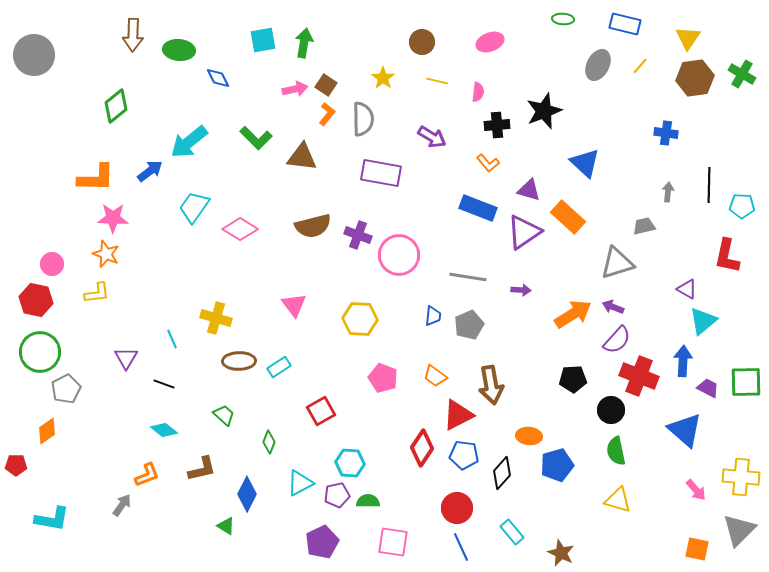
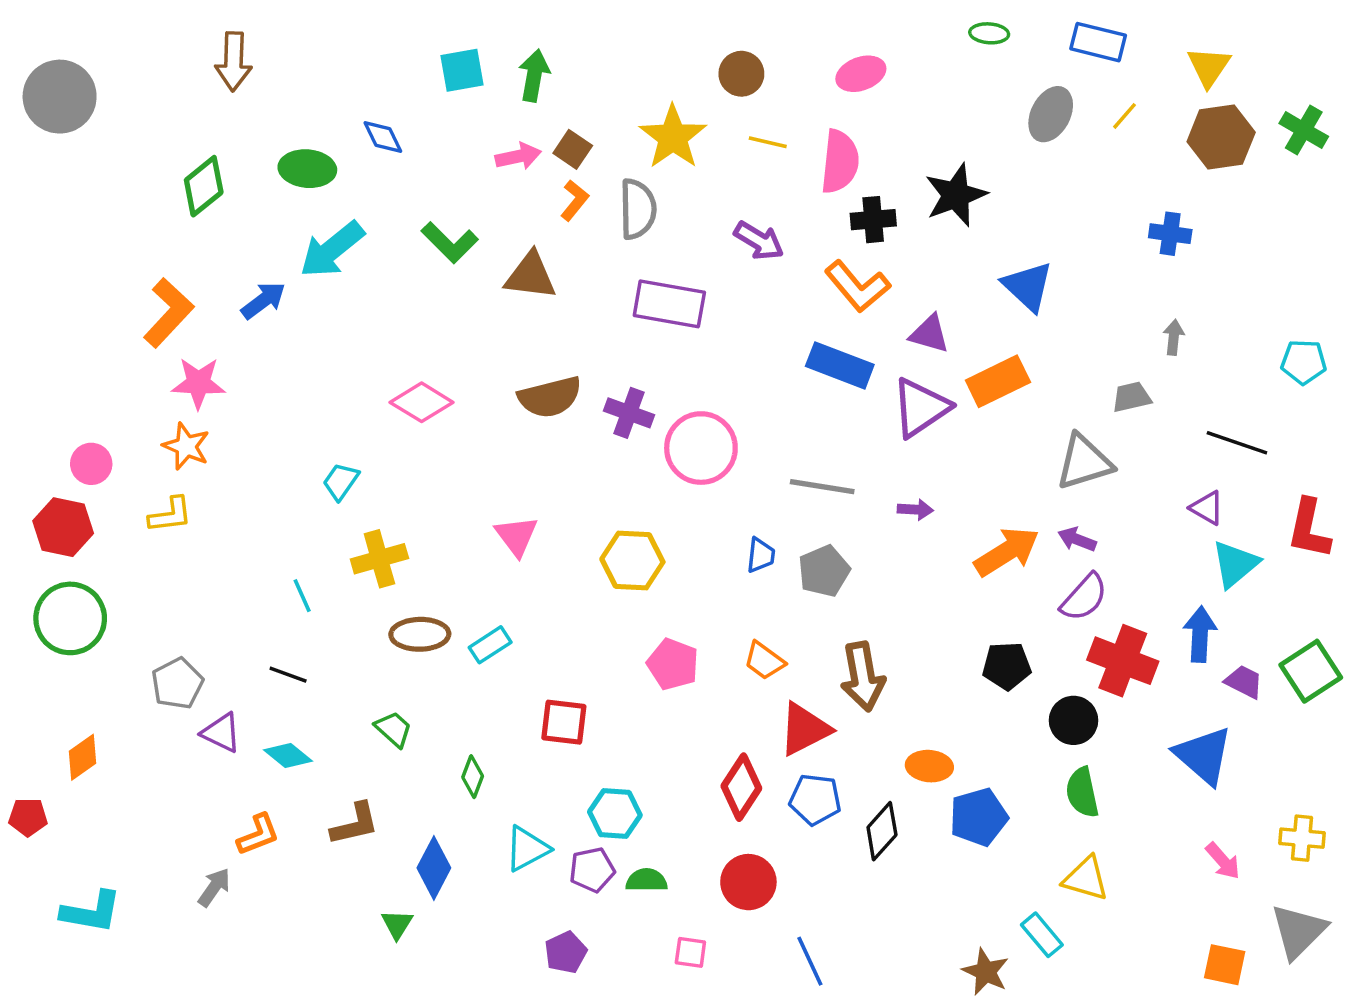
green ellipse: (179, 50) -> (307, 169), moved
yellow star: (383, 78) -> (673, 137), size x1.6
pink semicircle: (478, 92) -> (840, 162), size x1.8
orange L-shape: (488, 163) -> (857, 286), size x1.6
orange L-shape: (96, 178) -> (169, 313), turned -48
black line: (709, 185) -> (1237, 443), moved, turned -72
cyan trapezoid: (194, 207) -> (341, 481), moved, size x0.7
orange rectangle: (568, 217) -> (998, 381), turned -68
red L-shape: (727, 256) -> (1309, 529), moved
yellow cross: (216, 318) -> (379, 559), turned -32
purple triangle: (126, 358) -> (221, 733), moved, turned -35
green square: (746, 382) -> (1311, 671), turned -32
gray pentagon: (66, 389) -> (177, 683), moved
red square: (321, 411) -> (564, 722), turned 36
yellow cross: (741, 477) -> (1302, 838), size x0.7
red circle: (457, 508) -> (748, 882), moved
green triangle: (226, 526) -> (397, 924), turned 30
cyan rectangle: (512, 532) -> (1042, 935), moved
purple pentagon: (322, 542) -> (566, 952), size x0.7
pink square: (393, 542) -> (690, 952), size x0.6

